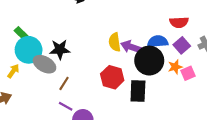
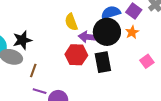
purple arrow: (131, 47) -> (88, 37), moved
pink square: (188, 73) -> (147, 61), moved

